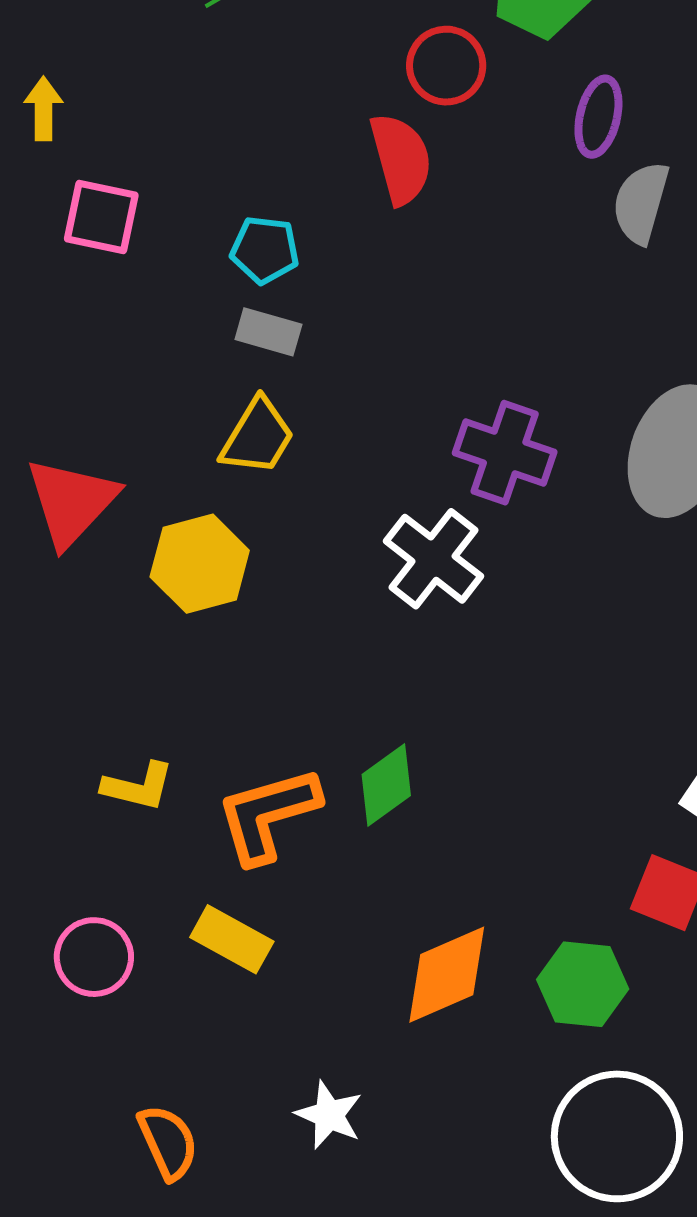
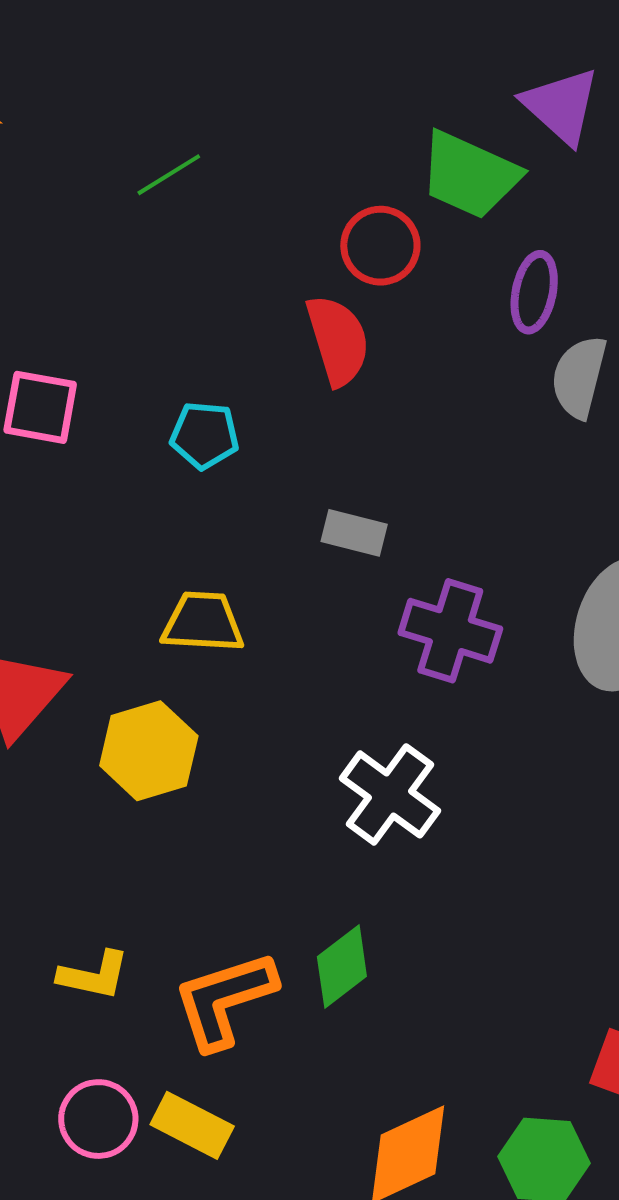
gray rectangle: (268, 332) -> (354, 533), moved
yellow trapezoid: (258, 437) -> (203, 622), turned -116
white cross: (433, 559) -> (390, 794), moved
pink circle: (94, 957) -> (98, 1119), moved

